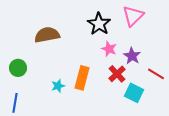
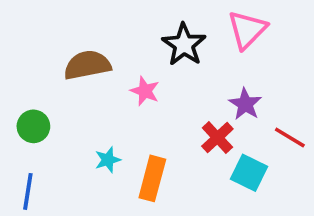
pink star: (109, 49) -> (145, 91), moved
orange rectangle: (82, 78) -> (152, 178), moved

